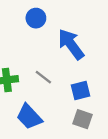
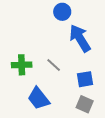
blue circle: (36, 18) -> (62, 12), moved

